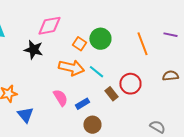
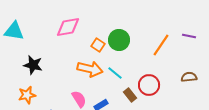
orange line: (142, 44) -> (161, 45), turned 55
black star: (33, 50) -> (33, 65), moved

